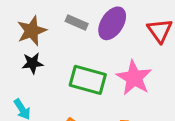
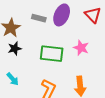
pink star: (134, 78) -> (81, 48), size x0.7

